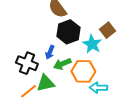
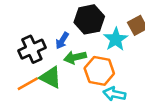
black cross: (27, 63) -> (32, 49), turned 35
green triangle: (46, 83) -> (51, 77), turned 30

